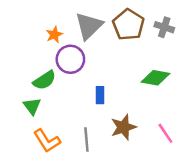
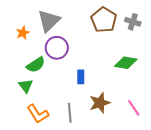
gray triangle: (89, 26) -> (49, 21), moved
orange star: (54, 35) -> (23, 33), moved

